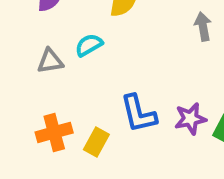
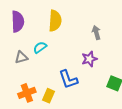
purple star: (190, 119) -> (89, 59), moved

